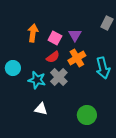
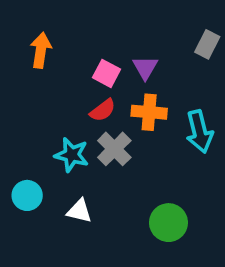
orange arrow: (33, 33) -> (41, 50), moved
orange cross: (77, 58) -> (149, 112), turned 36
cyan circle: (13, 68) -> (27, 195), moved

